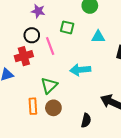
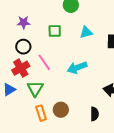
pink line: (50, 46) -> (44, 62), moved
green triangle: (49, 85) -> (35, 89), moved

